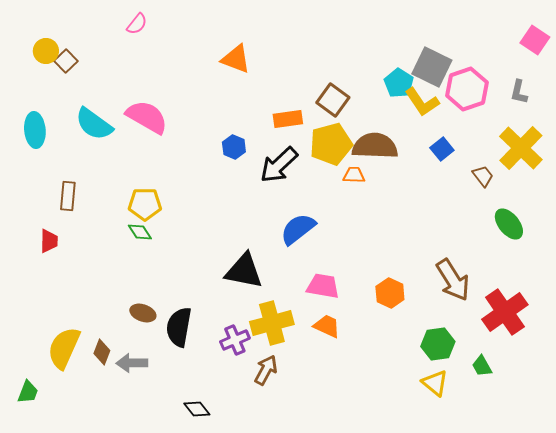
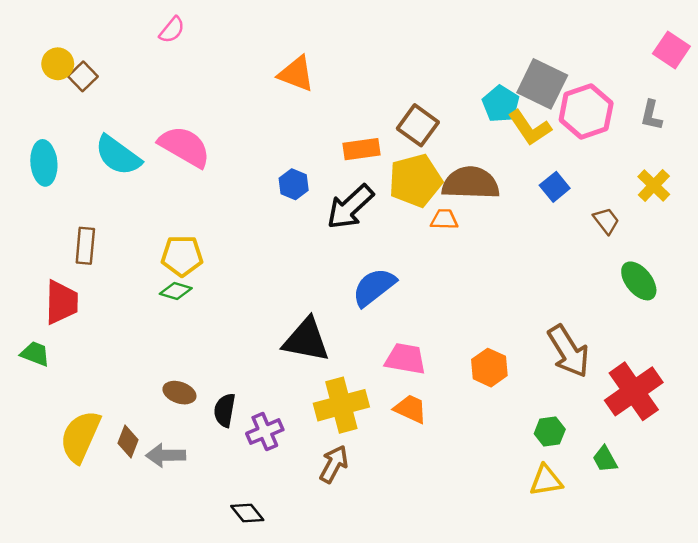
yellow cross: (521, 148) -> (654, 186), size x0.6
green diamond: (140, 232) -> (176, 291), turned -40
red trapezoid: (49, 241) -> (61, 302), size x1.5
black semicircle: (179, 327) -> (225, 410), size x0.7
purple cross: (235, 340) -> (265, 432), moved
green hexagon: (438, 344) -> (550, 432), size x0.7
yellow triangle: (435, 383) -> (546, 480), turned -48
green trapezoid: (28, 392) -> (35, 354), moved, turned -90

